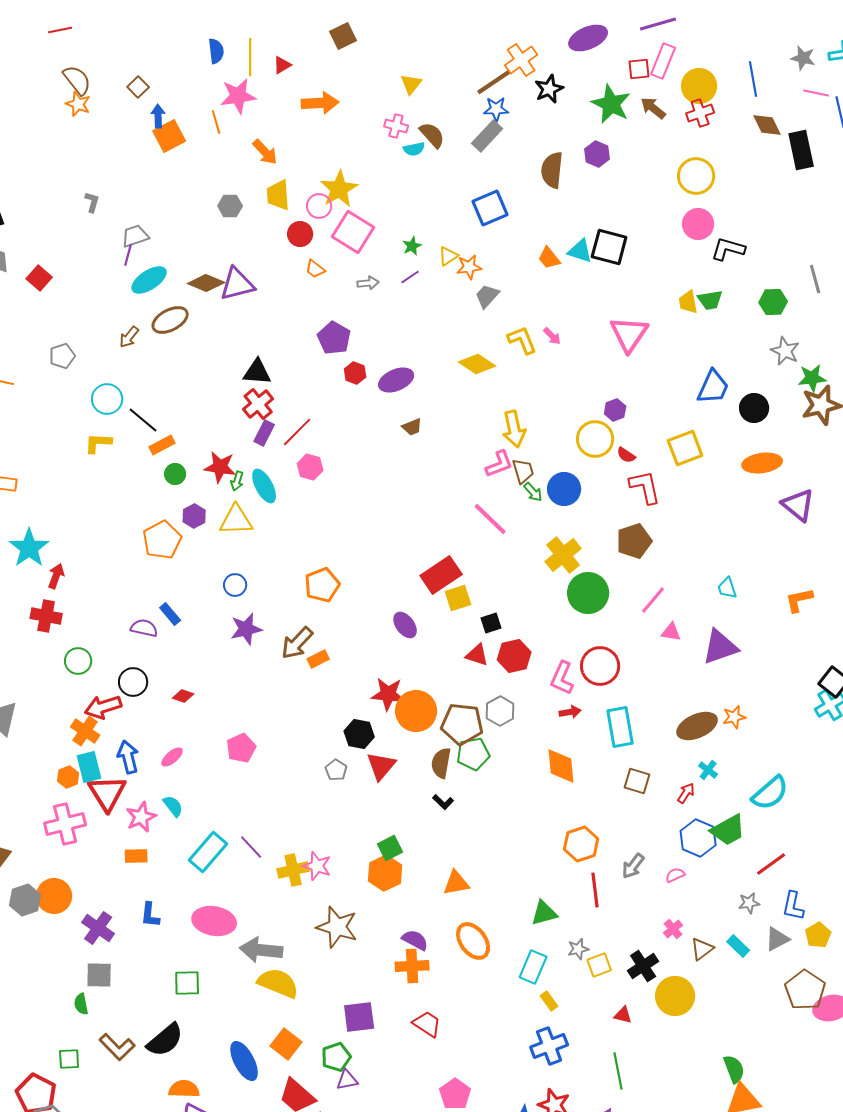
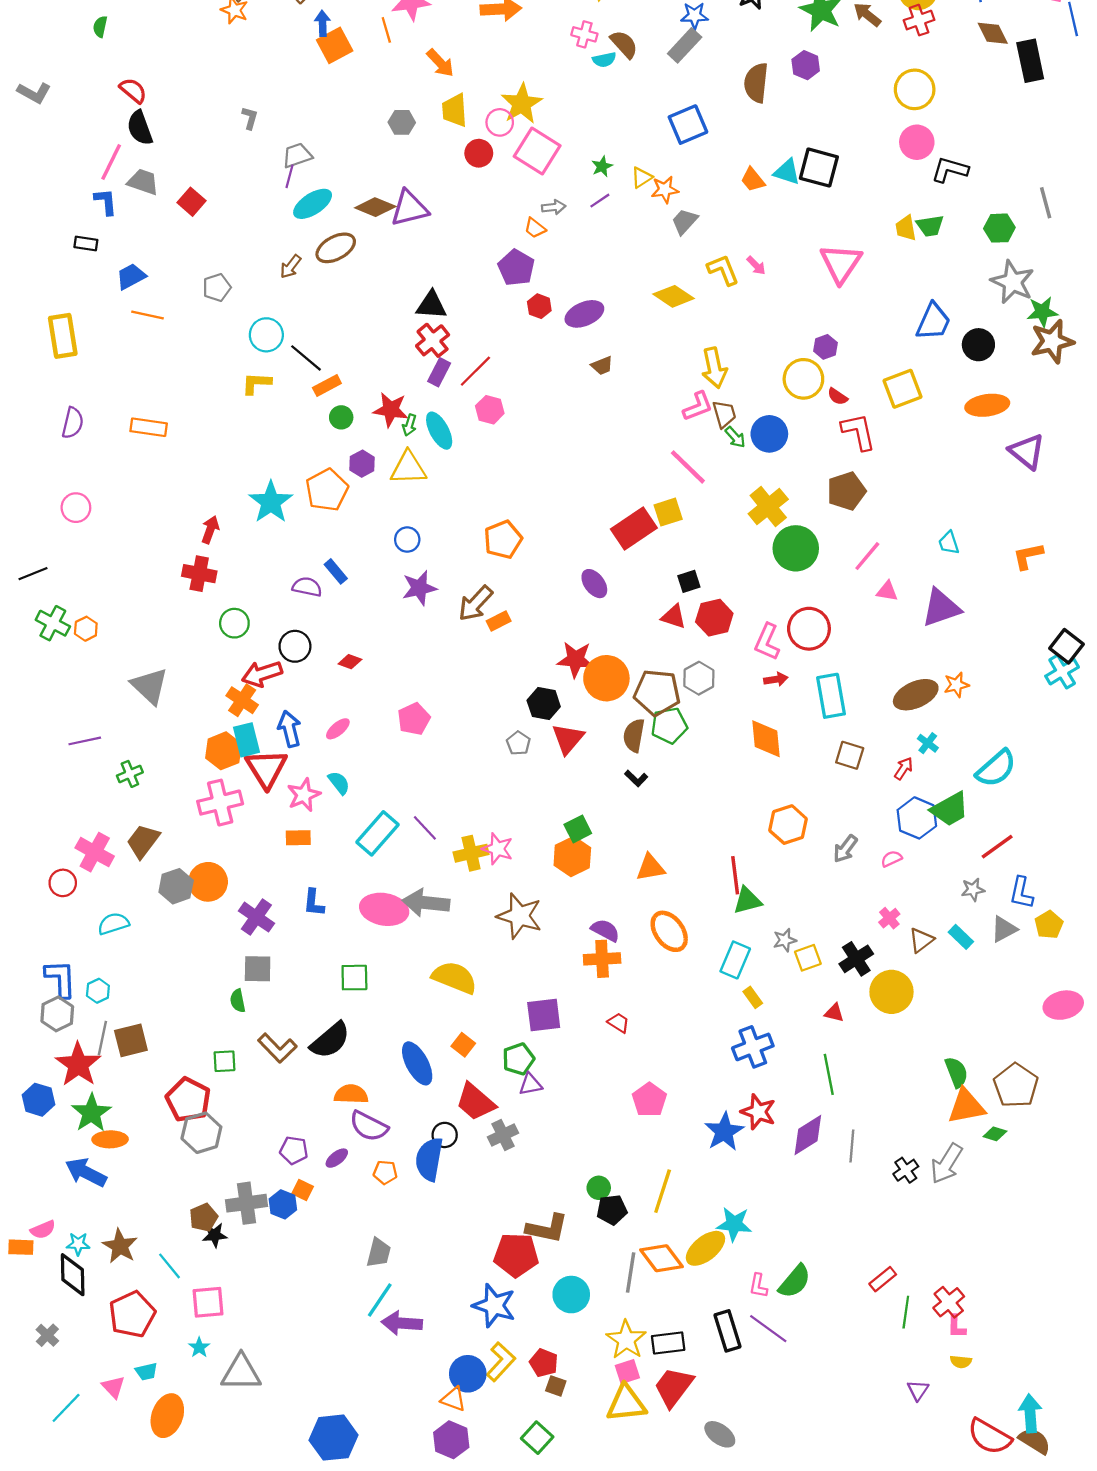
orange trapezoid: (315, 269) -> (535, 228), moved
gray star: (785, 351) -> (1013, 282), size x1.4
cyan star: (29, 548) -> (271, 502), moved
yellow square: (458, 598) -> (668, 512), moved
orange hexagon: (68, 777) -> (223, 751), size x1.5
red line: (595, 890) -> (735, 875), moved
gray arrow: (261, 950) -> (426, 903), moved
brown pentagon: (805, 990) -> (1016, 1085), moved
red trapezoid: (427, 1024) -> (619, 1023), size x0.7
orange square: (286, 1044) -> (463, 1045), size x0.7

